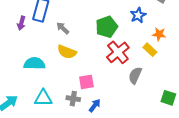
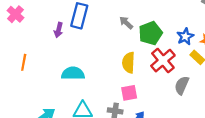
blue star: (138, 15) -> (185, 37), moved
gray arrow: (63, 28) -> (126, 23), moved
yellow semicircle: (67, 52) -> (128, 63), moved, turned 72

